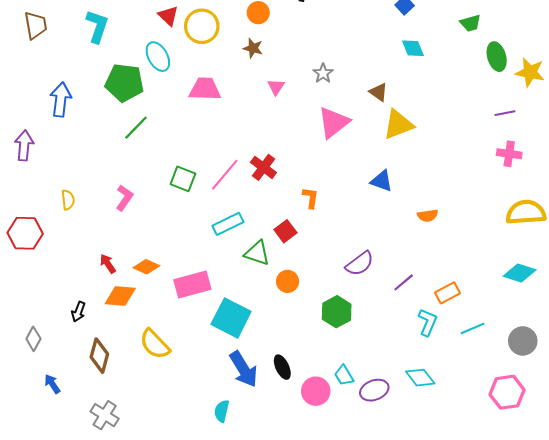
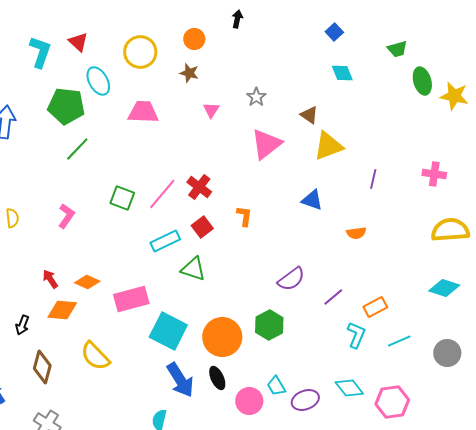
red triangle: (168, 16) -> (78, 42), moved
purple line: (505, 113) -> (373, 179), moved, turned -66
red square: (285, 231) -> (202, 227), moved
orange circle: (288, 281) -> (222, 337), moved, size x1.8
pink hexagon: (507, 392) -> (392, 402), moved

